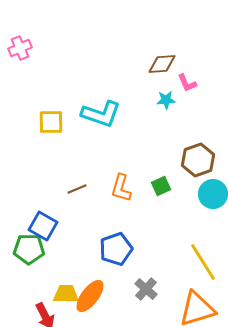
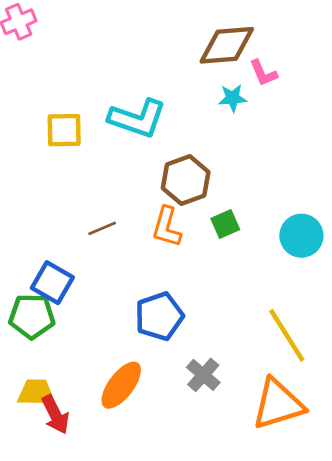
brown diamond: (162, 64) -> (227, 45), size x1.4
brown hexagon: (198, 160) -> (186, 180), moved
yellow trapezoid: (66, 294) -> (36, 392), moved

